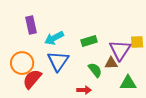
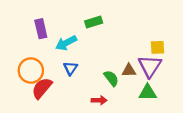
green rectangle: (89, 41) -> (94, 22), moved
purple triangle: (120, 50) -> (150, 66), moved
blue triangle: (58, 61) -> (71, 68), size x0.6

